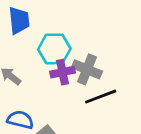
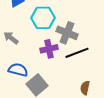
purple cross: (62, 72) -> (49, 49), moved

